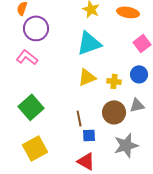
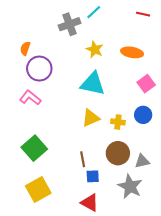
cyan triangle: (89, 43) -> (93, 84), turned 32
gray triangle: (137, 105) -> (142, 161), moved
gray star: (126, 145) -> (130, 186), turned -30

